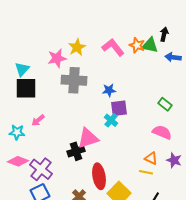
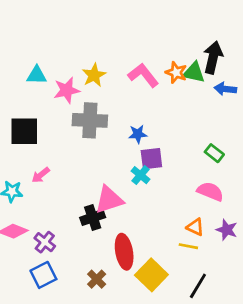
black arrow: (164, 34) -> (213, 57), size x1.6
cyan triangle: (22, 69) -> (37, 75), moved, turned 49
purple cross: (41, 169) -> (45, 242), size x0.7

